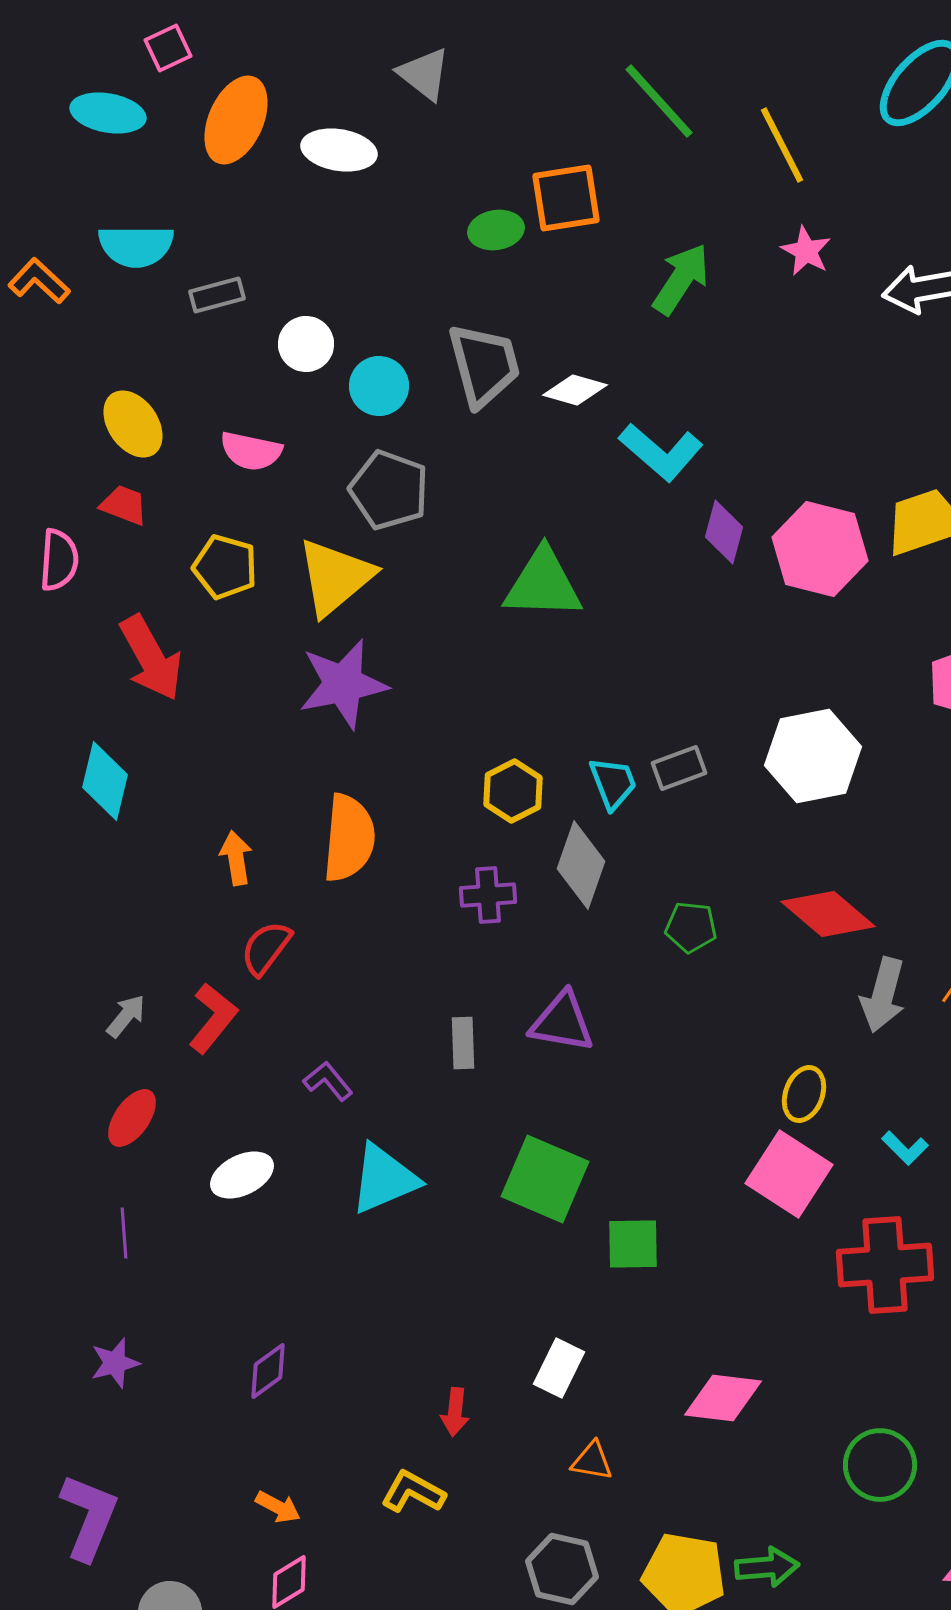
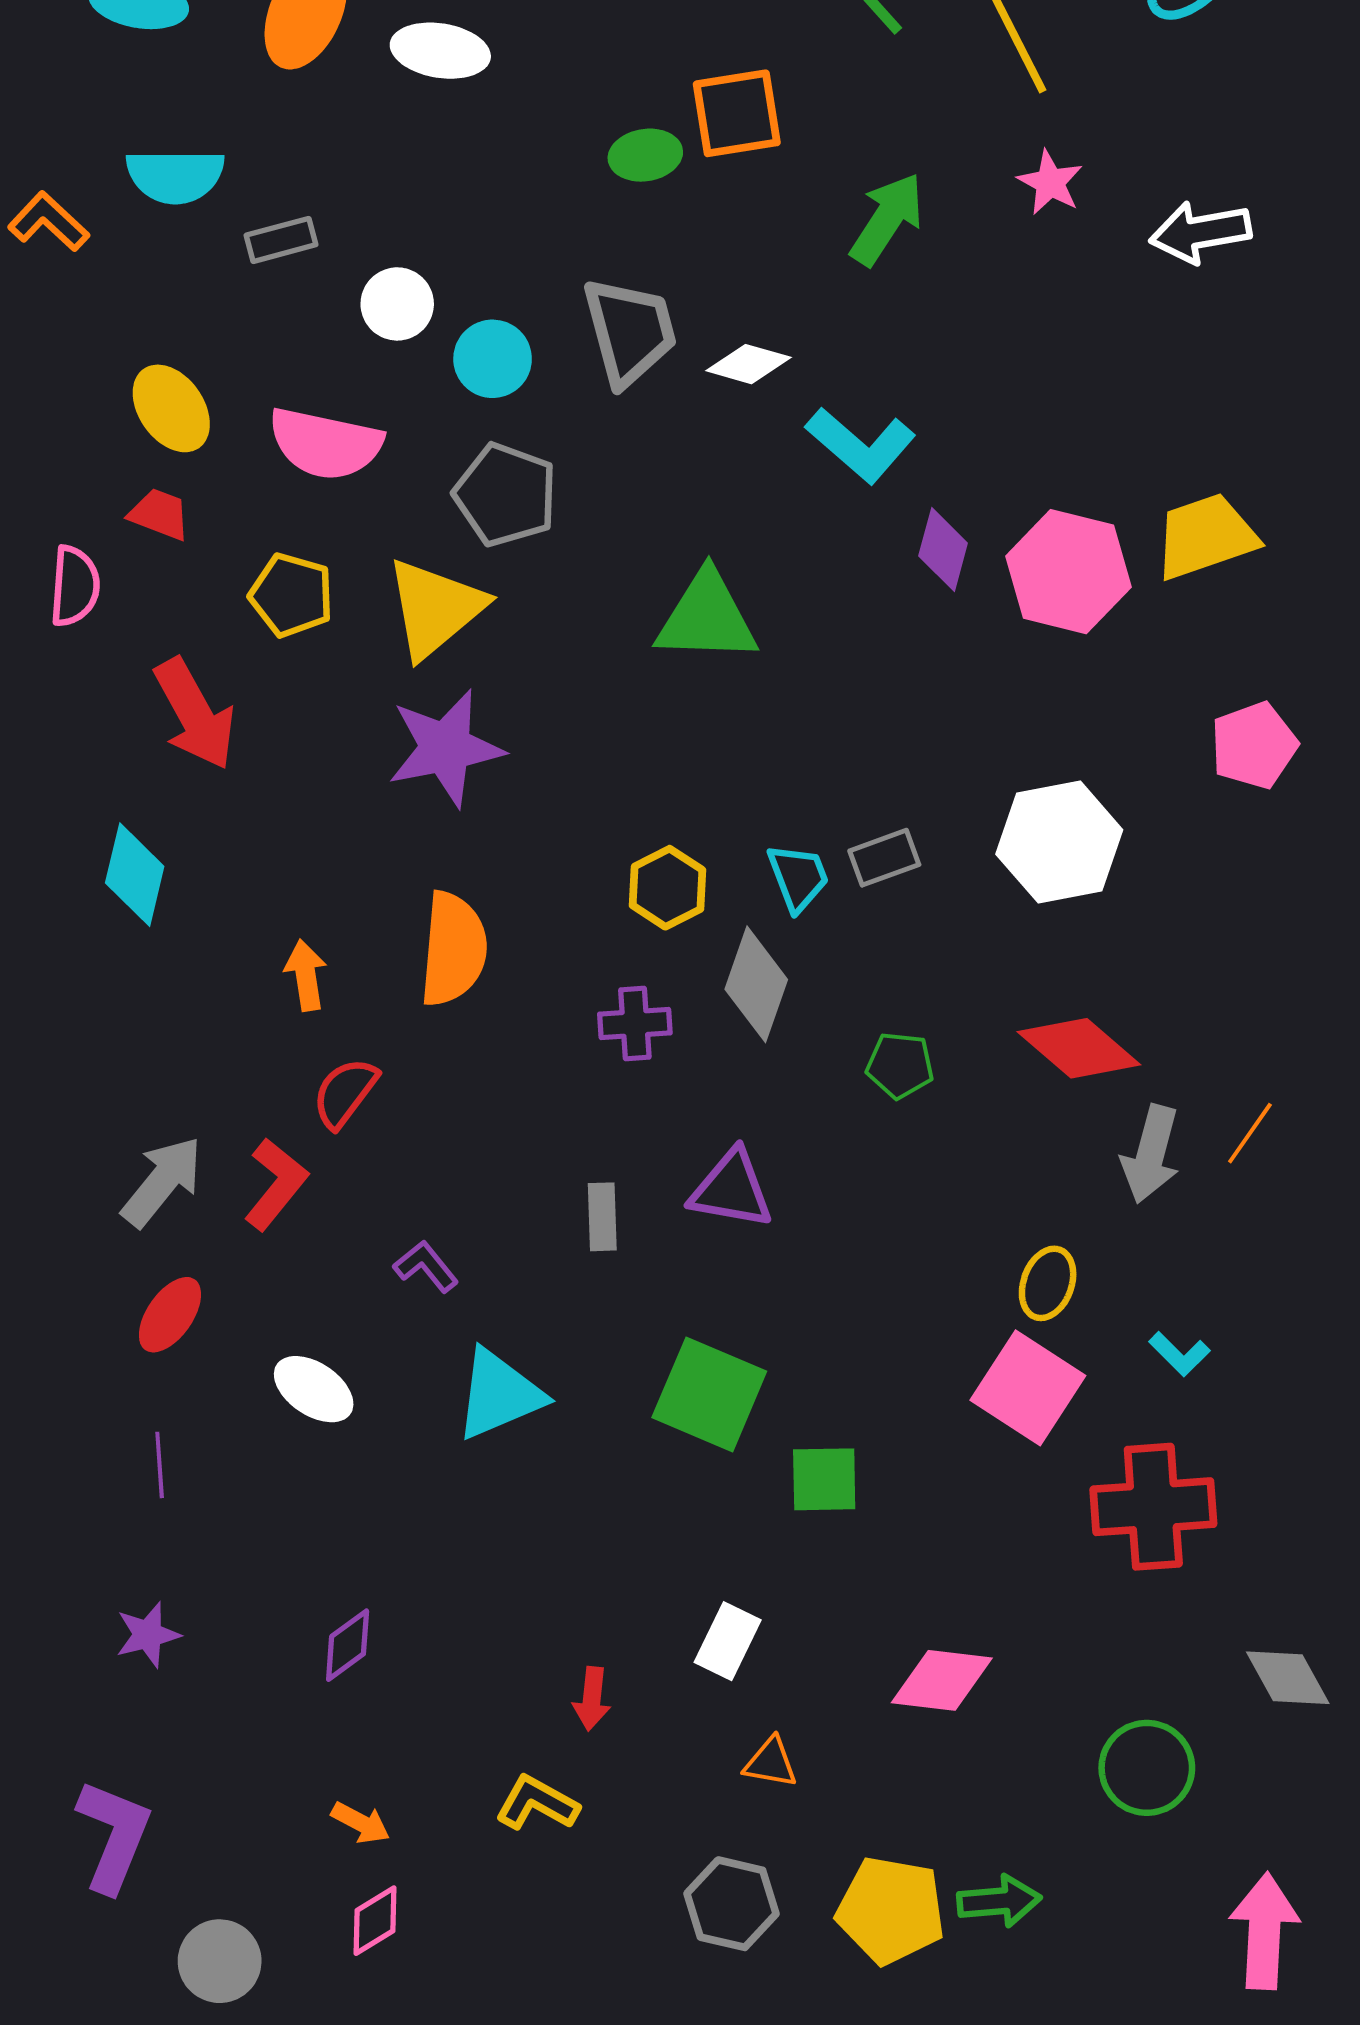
pink semicircle: (251, 451) -> (325, 444), size x1.4
gray arrow: (126, 1016) -> (162, 1182), size x1.6
white ellipse: (242, 1175) -> (314, 1389), turned 60

